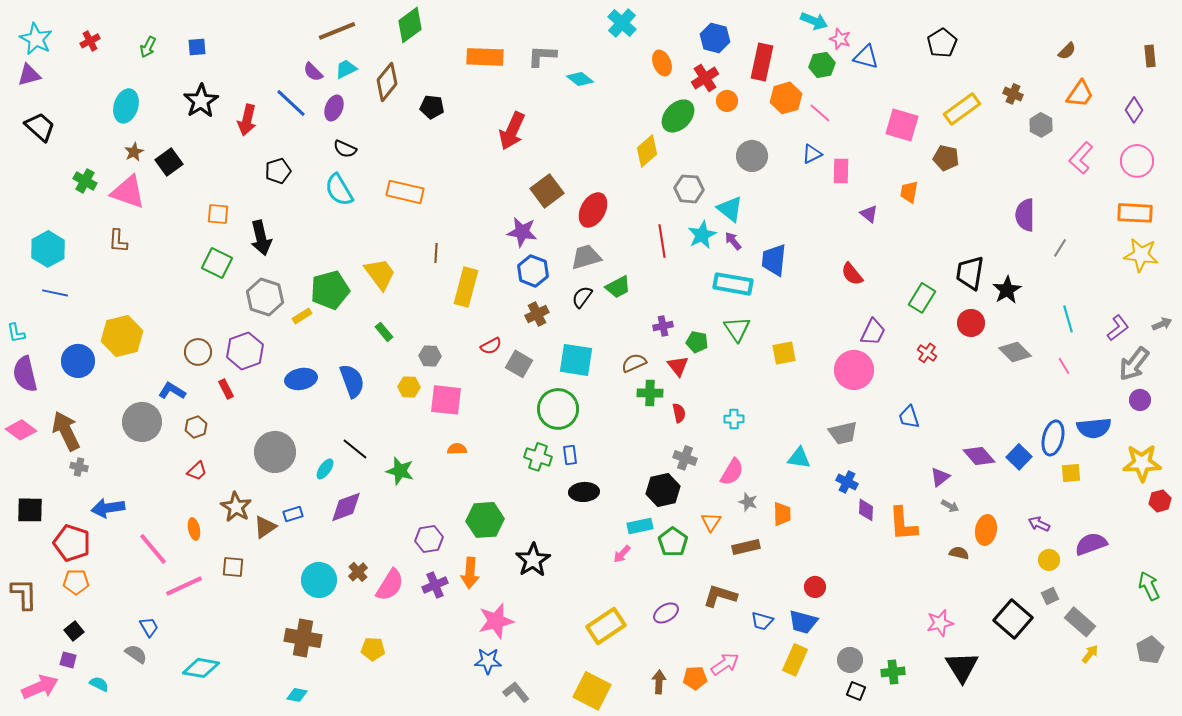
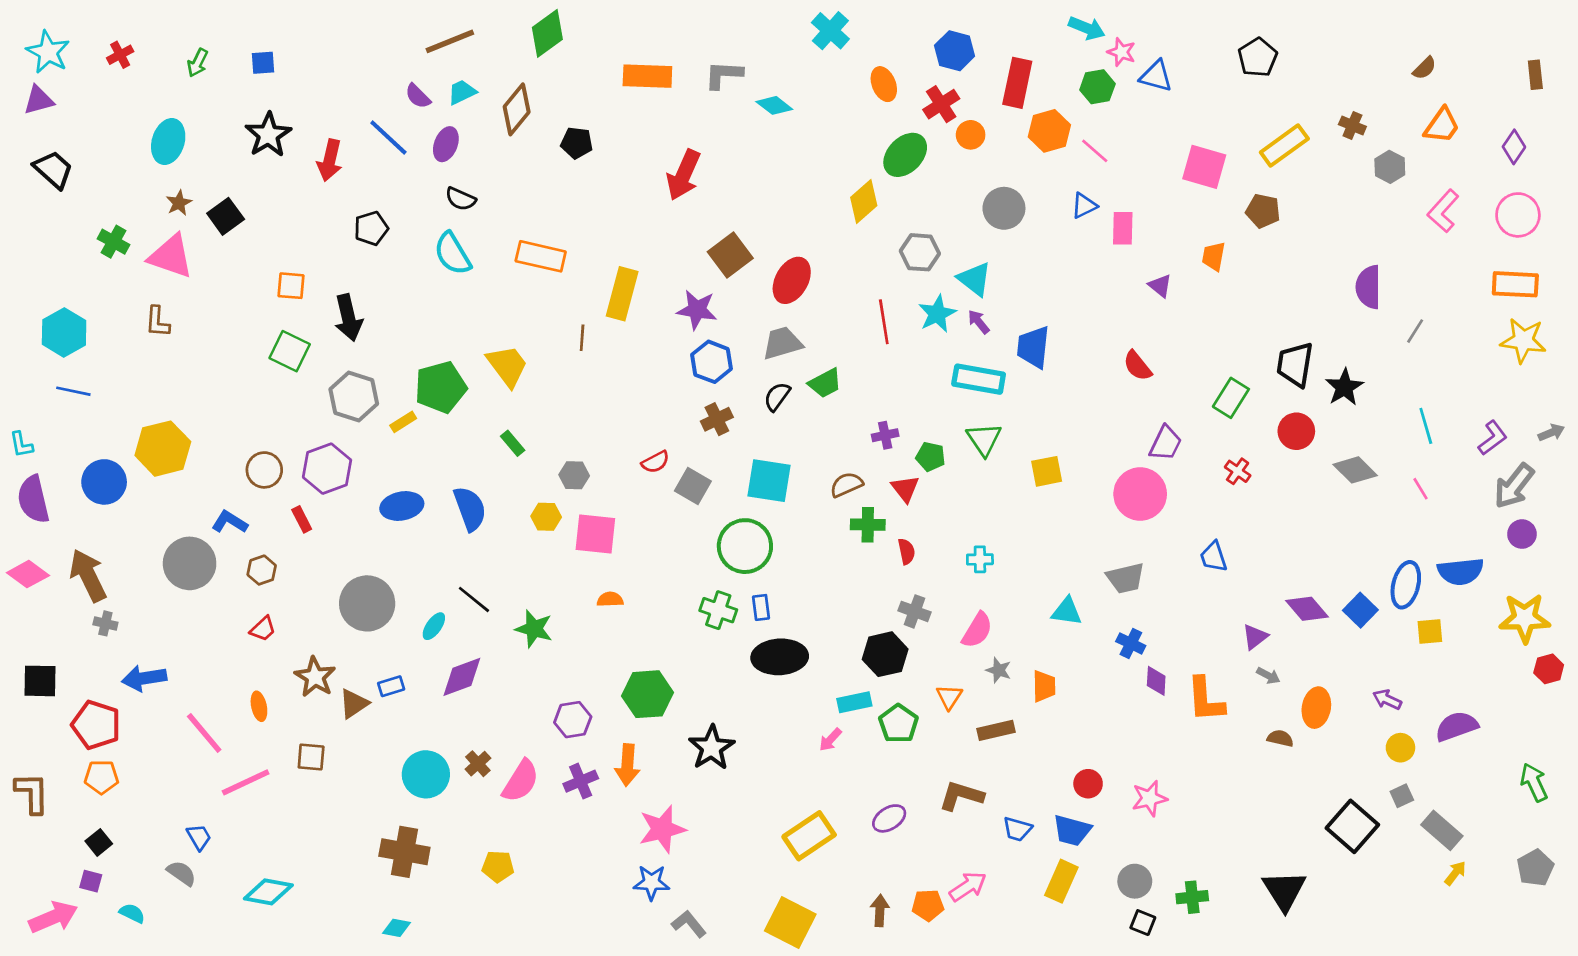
yellow rectangle: (466, 287) -> (622, 294), moved
black ellipse: (584, 492) -> (780, 657), size x1.4
pink star: (940, 623) -> (1149, 798), moved

